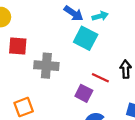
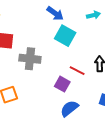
cyan arrow: (100, 16) -> (93, 15), moved

